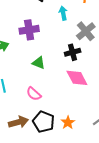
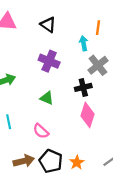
cyan arrow: (63, 13) -> (84, 43), moved
purple cross: (29, 30) -> (49, 61), moved, turned 30
pink diamond: (77, 78) -> (87, 115), turned 45

